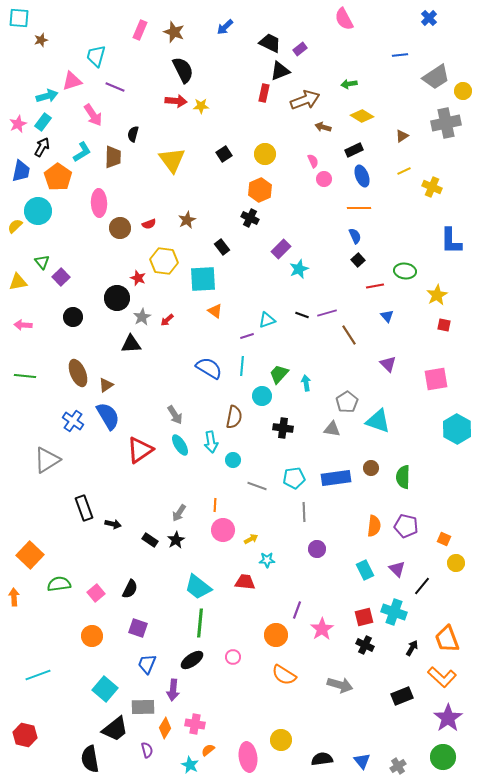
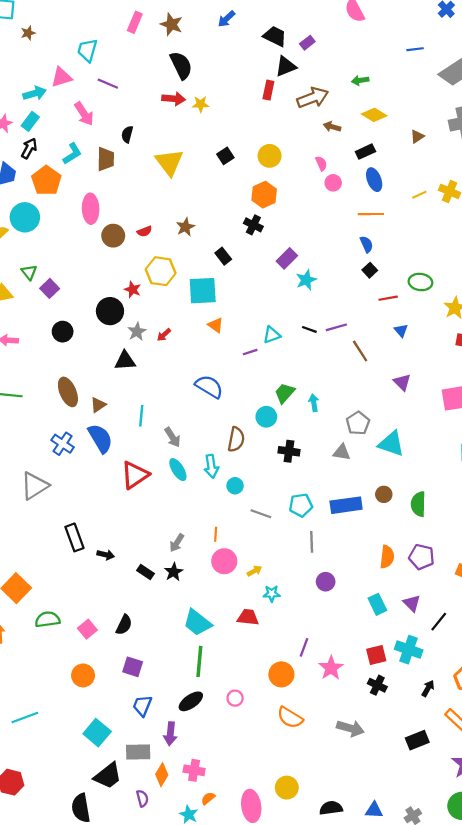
yellow line: (404, 171) -> (419, 195), moved
cyan line: (242, 366) -> (141, 416), moved
blue triangle: (362, 761) -> (374, 810), turned -48

